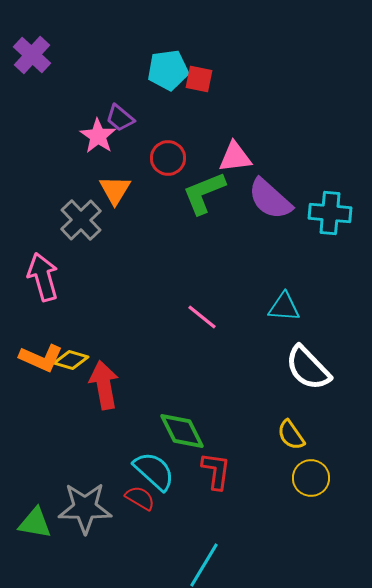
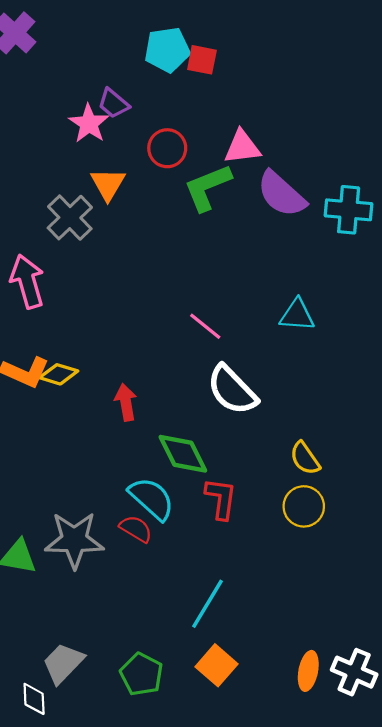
white semicircle: (308, 368) -> (232, 390), moved
red arrow: (104, 385) -> (126, 402), moved, size x0.7
yellow circle: (311, 478) -> (304, 506), moved

